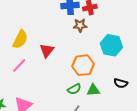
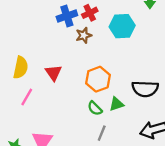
cyan hexagon: (111, 45) -> (122, 26), moved
black semicircle: (121, 83) -> (145, 89), size x1.6
green semicircle: (74, 89) -> (95, 108), turned 88

